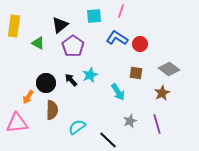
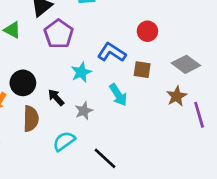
blue L-shape: (117, 38) -> (112, 52), moved
black arrow: (71, 80) -> (56, 97), moved
gray star: (130, 121) -> (84, 111), moved
purple line: (157, 124) -> (199, 115), moved

